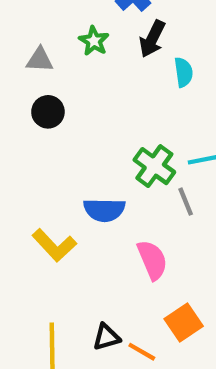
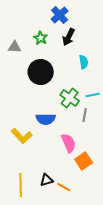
cyan semicircle: (184, 72) -> (84, 62), moved
black circle: (48, 112) -> (41, 72), moved, size x1.6
gray line: (186, 202) -> (85, 115), turned 32
orange square: (184, 322) -> (84, 161), moved

